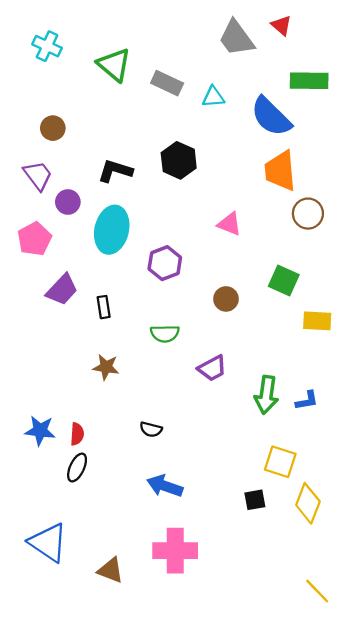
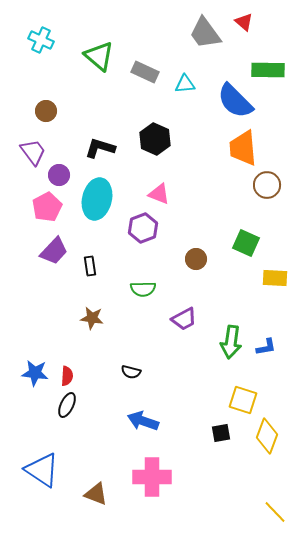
pink triangle: (229, 224) -> (159, 194), moved
pink pentagon: (34, 239) -> (47, 207), moved

